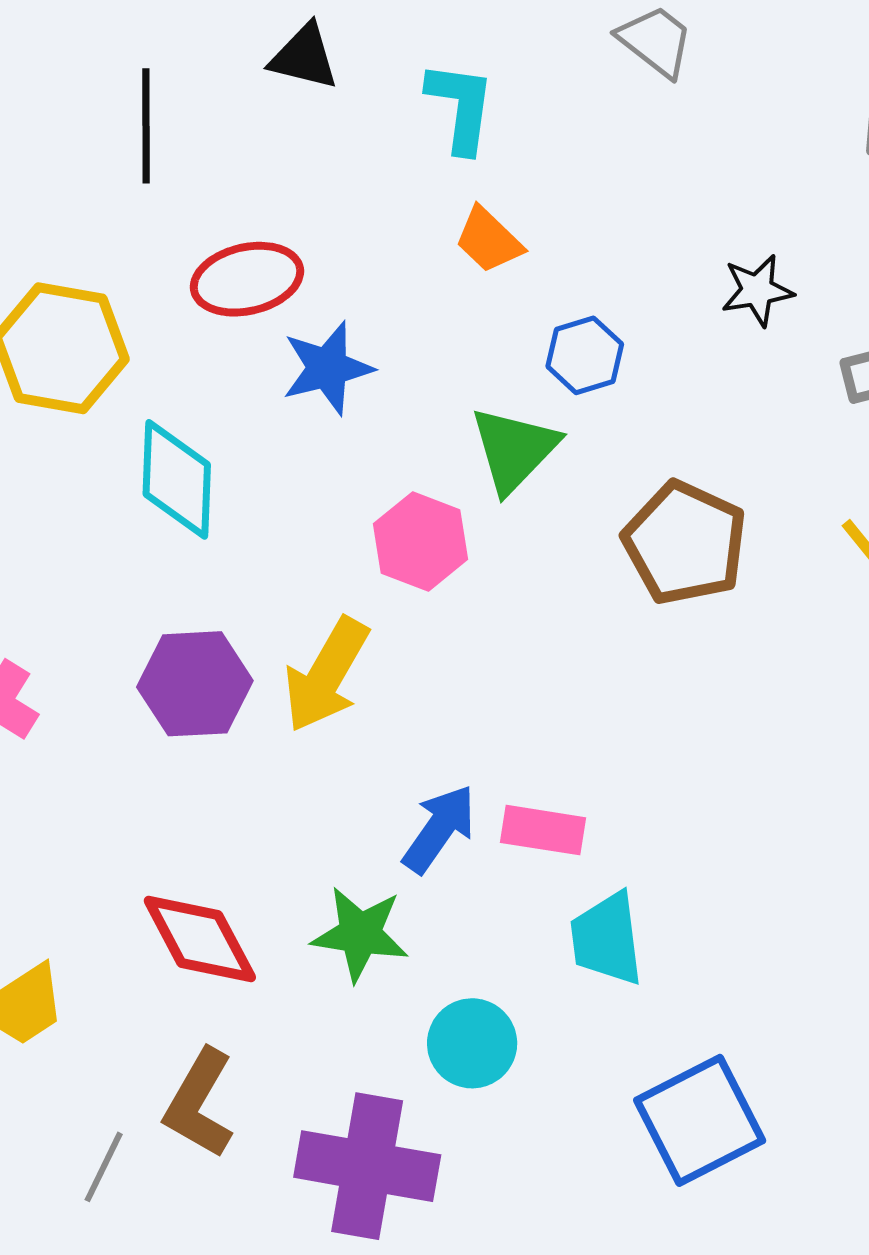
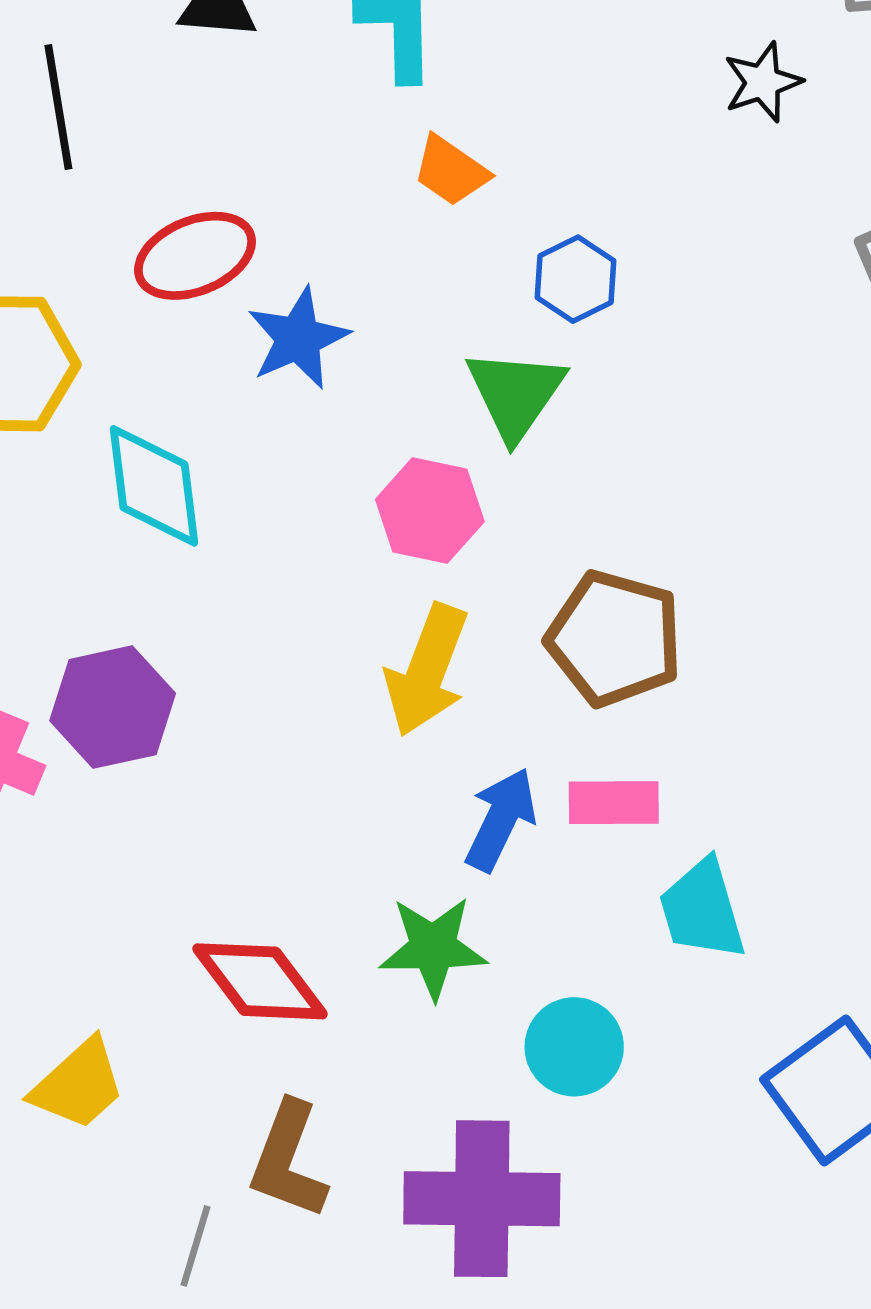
black star: (757, 290) -> (763, 82), moved
brown pentagon: (685, 543) -> (614, 638), moved
yellow arrow: (326, 675) -> (427, 670), moved
purple hexagon: (195, 684) -> (113, 707), moved

